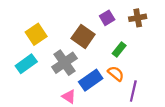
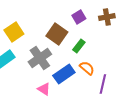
green rectangle: (119, 50) -> (79, 46), moved

